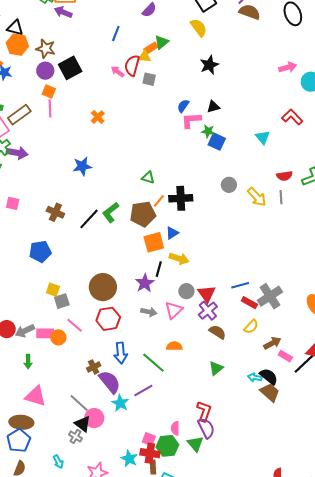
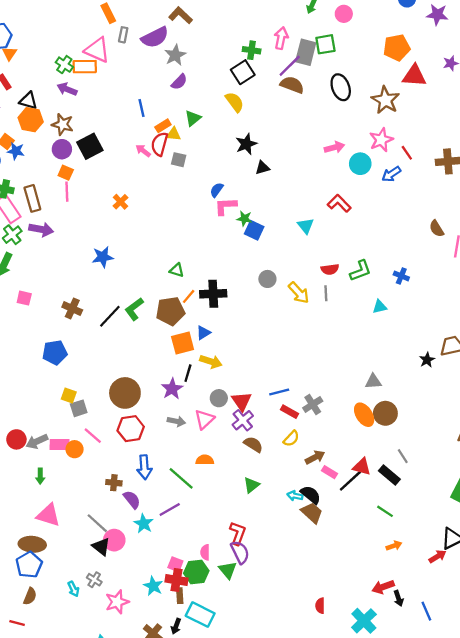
purple arrow: (63, 12) -> (67, 89), moved
blue line: (116, 34) -> (141, 108), turned -35
orange rectangle: (151, 48) -> (163, 126), moved
black triangle: (213, 107) -> (262, 168), moved
brown rectangle: (19, 115) -> (32, 198), turned -70
purple arrow: (17, 153) -> (41, 229), moved
gray cross: (270, 296) -> (313, 404), size x0.7
brown cross: (94, 367) -> (114, 483), turned 32
purple semicircle: (110, 382) -> (132, 500), size x0.7
gray cross: (76, 436) -> (94, 580), moved

